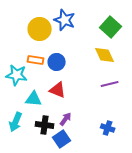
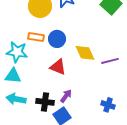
yellow diamond: (105, 55) -> (85, 53), moved
cyan triangle: (34, 99) -> (13, 76), moved
cyan arrow: (16, 122) -> (16, 99), turned 78

